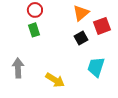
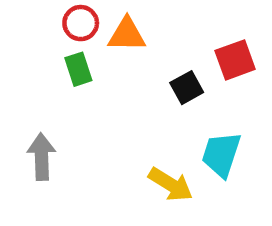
orange triangle: (81, 13) -> (127, 35), moved, turned 42
yellow arrow: (55, 80) -> (171, 184), moved

